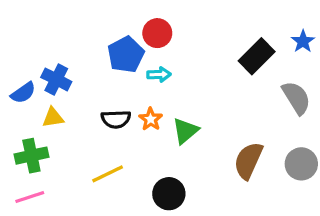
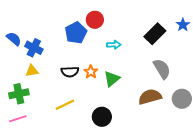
cyan arrow: (159, 74) -> (114, 45), moved
blue semicircle: (23, 93) -> (14, 39), moved, turned -105
gray semicircle: (296, 98) -> (162, 69), moved
brown semicircle: (248, 161) -> (150, 97), turned 50

